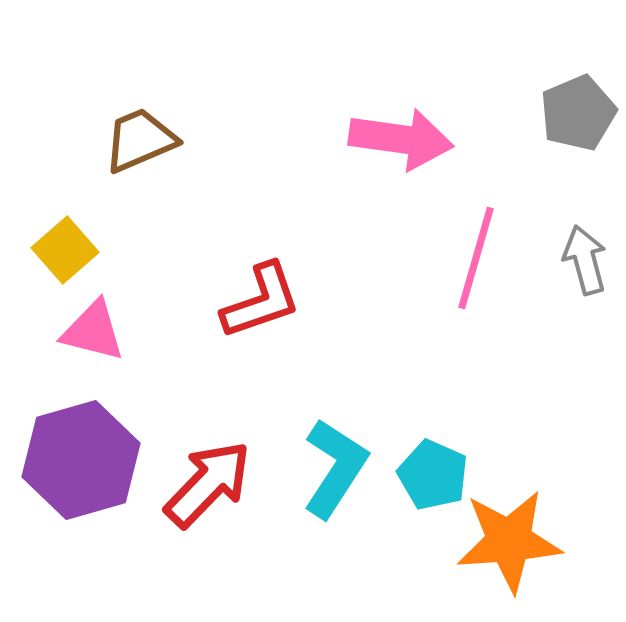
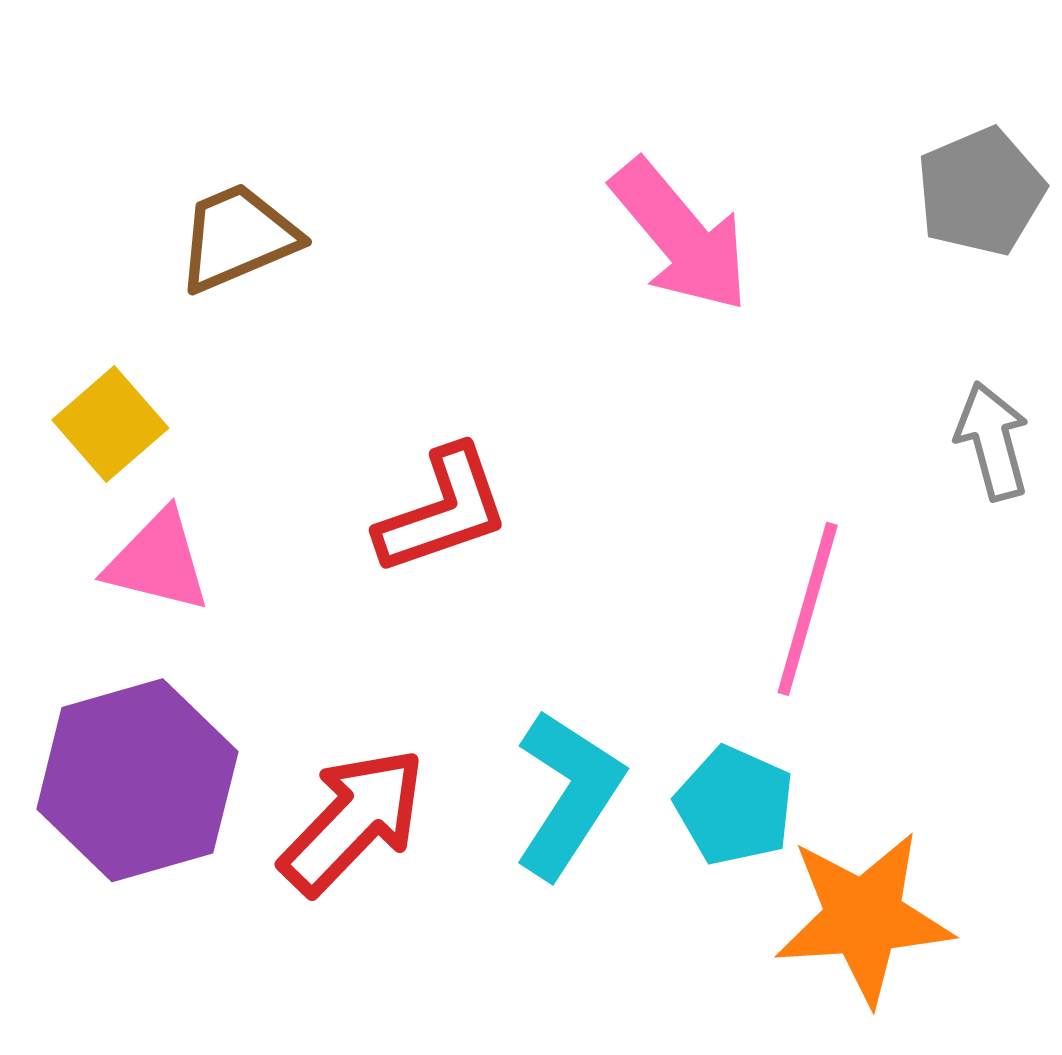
pink arrow: (401, 139) -> (680, 236), turned 42
pink line: (476, 258) -> (808, 609), moved

